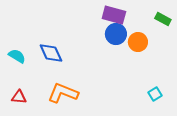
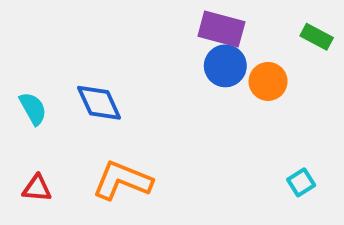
cyan semicircle: (17, 56) -> (33, 109), turned 30

